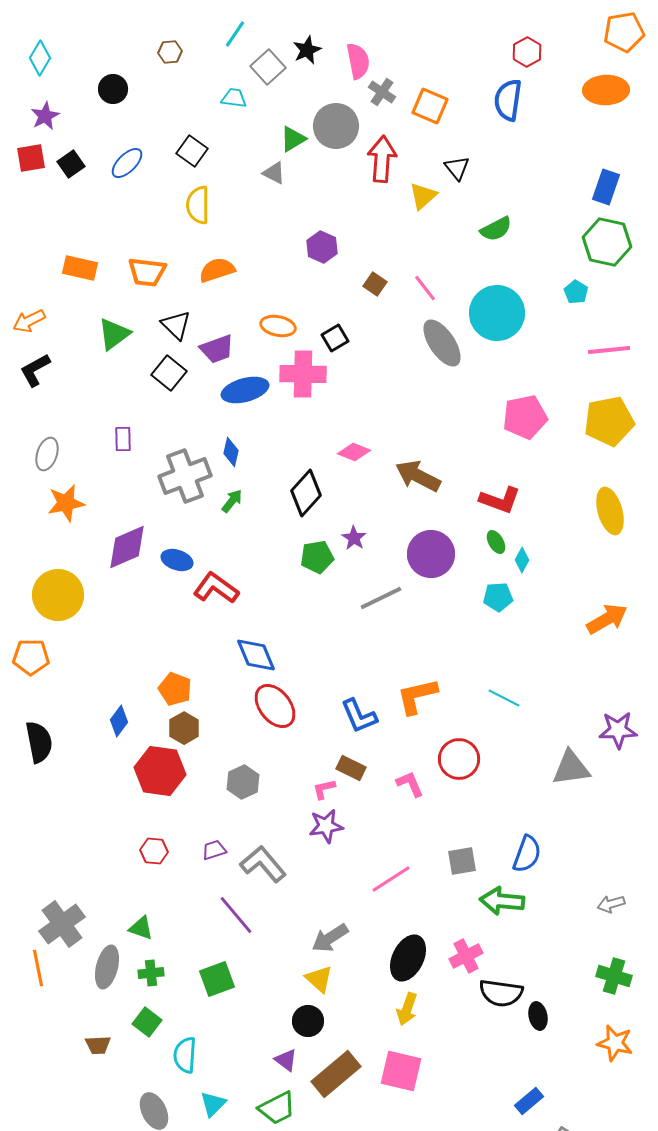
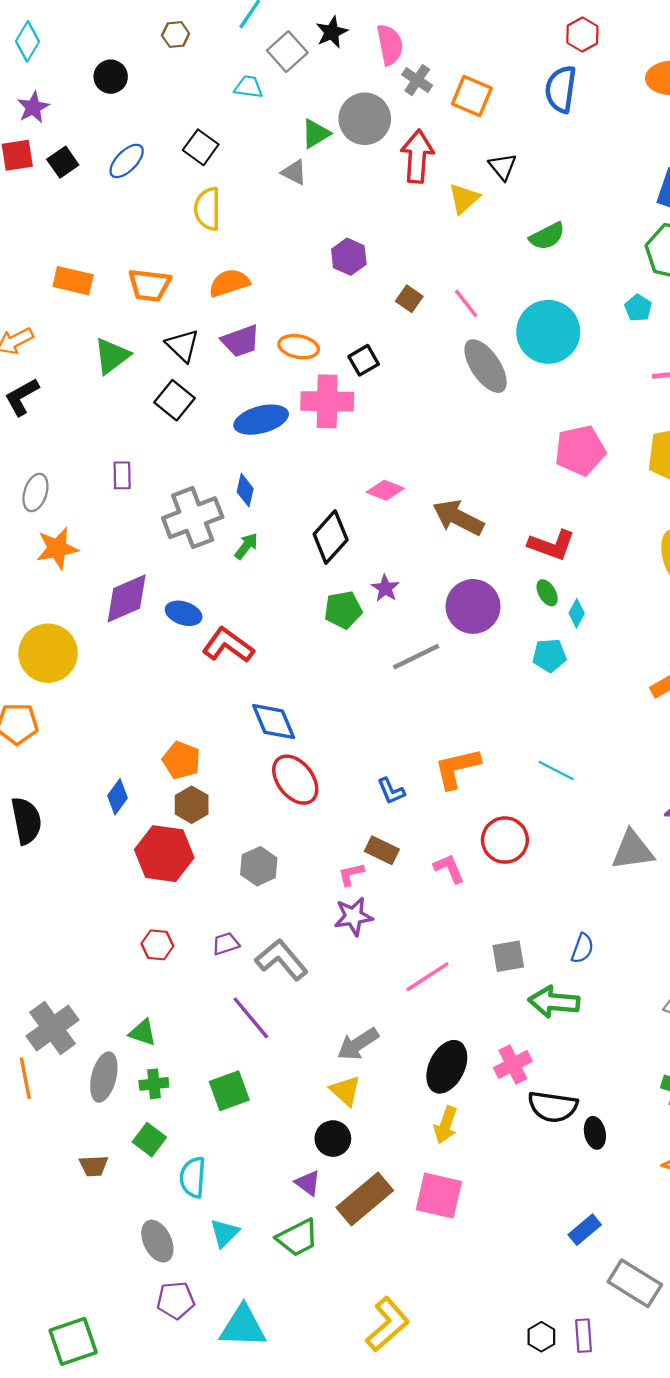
purple trapezoid: (217, 349) -> (241, 341), moved
blue L-shape: (359, 716) -> (391, 791), size x0.7
blue semicircle: (527, 854) -> (582, 948), size x0.7

